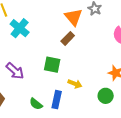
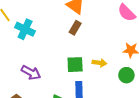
green square: (52, 65) -> (75, 65), moved
yellow arrow: (75, 84) -> (99, 63), moved

